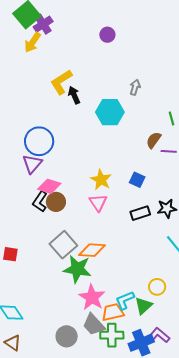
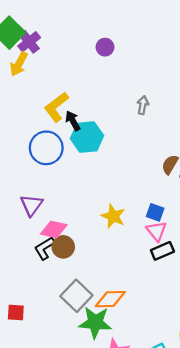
cyan hexagon: (110, 112) -> (87, 137), moved
blue circle: (39, 141) -> (46, 148), moved
black L-shape: (40, 202) -> (45, 248), turned 30
pink triangle: (98, 203) -> (156, 231), moved

